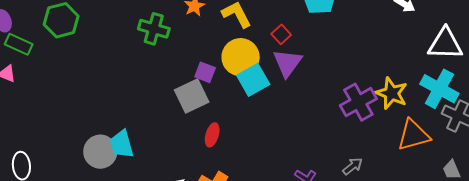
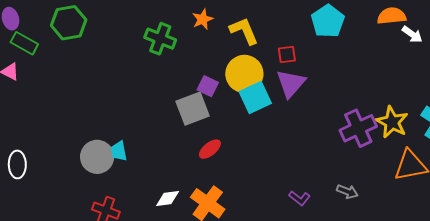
red square: (281, 34) -> (287, 54), turned 30
red ellipse: (212, 135) -> (210, 149), turned 30
cyan trapezoid: (122, 144) -> (119, 151), size x0.7
gray arrow: (353, 166) -> (347, 192), turned 55

